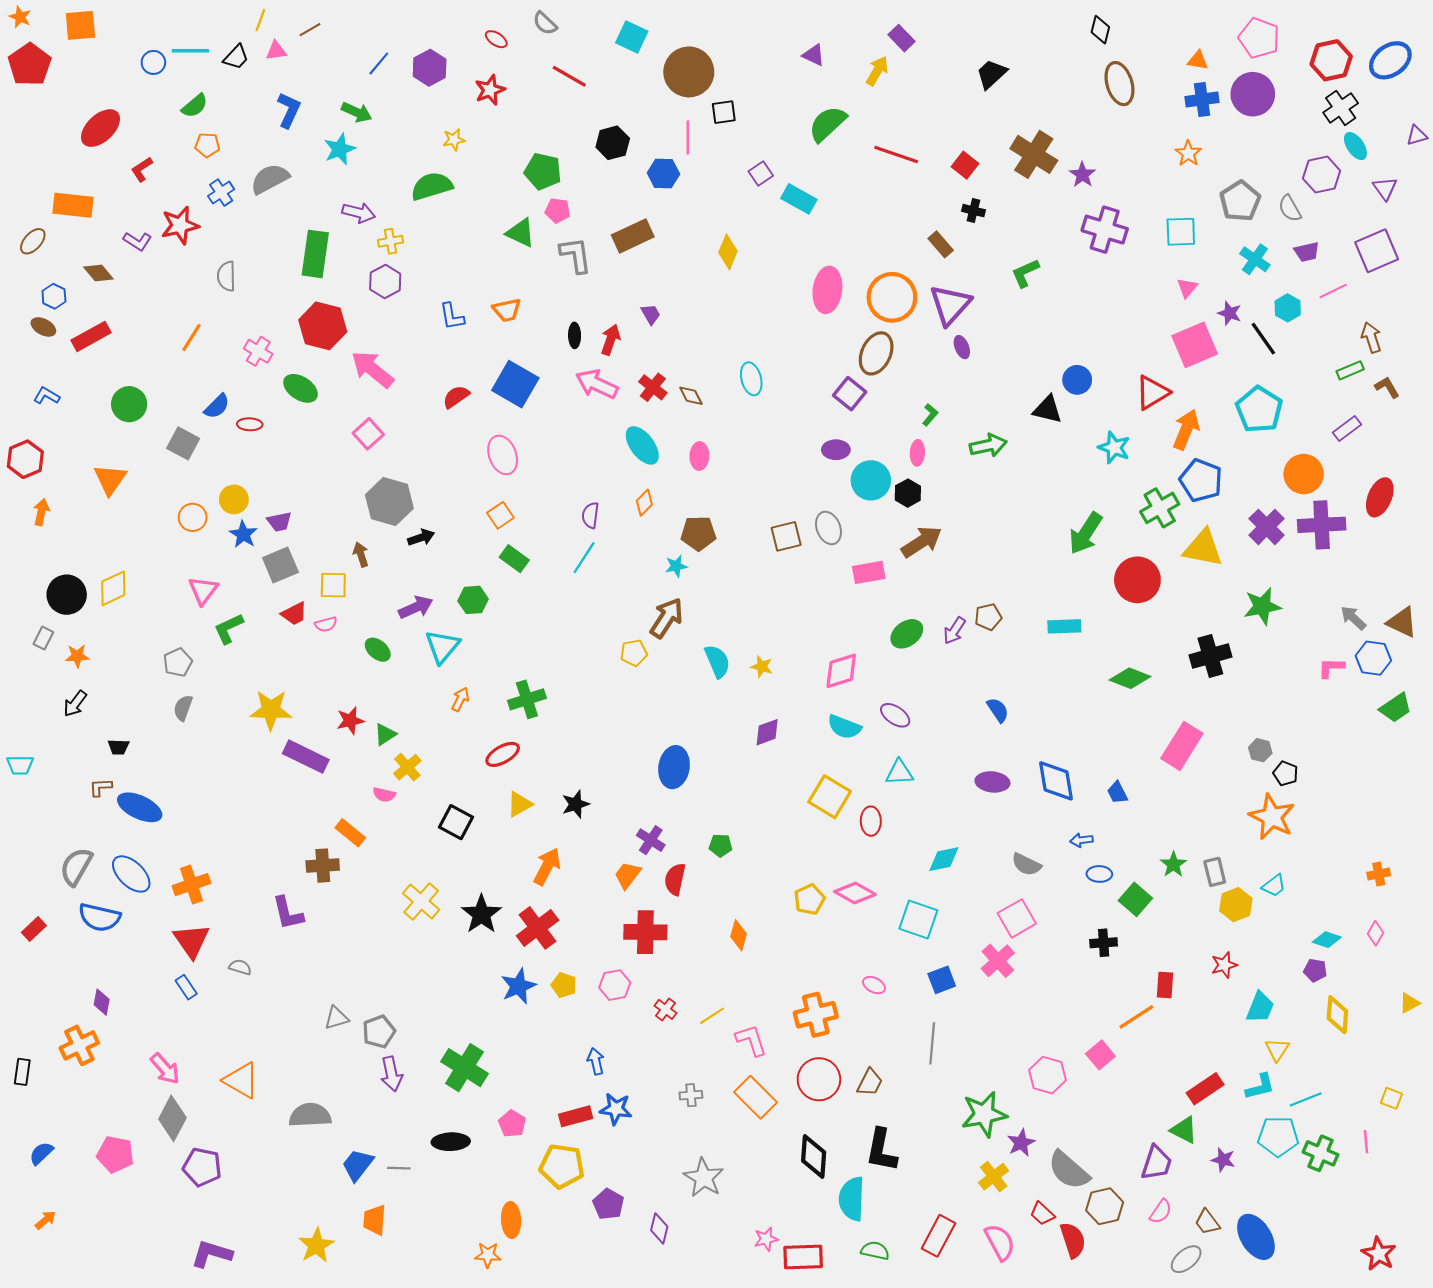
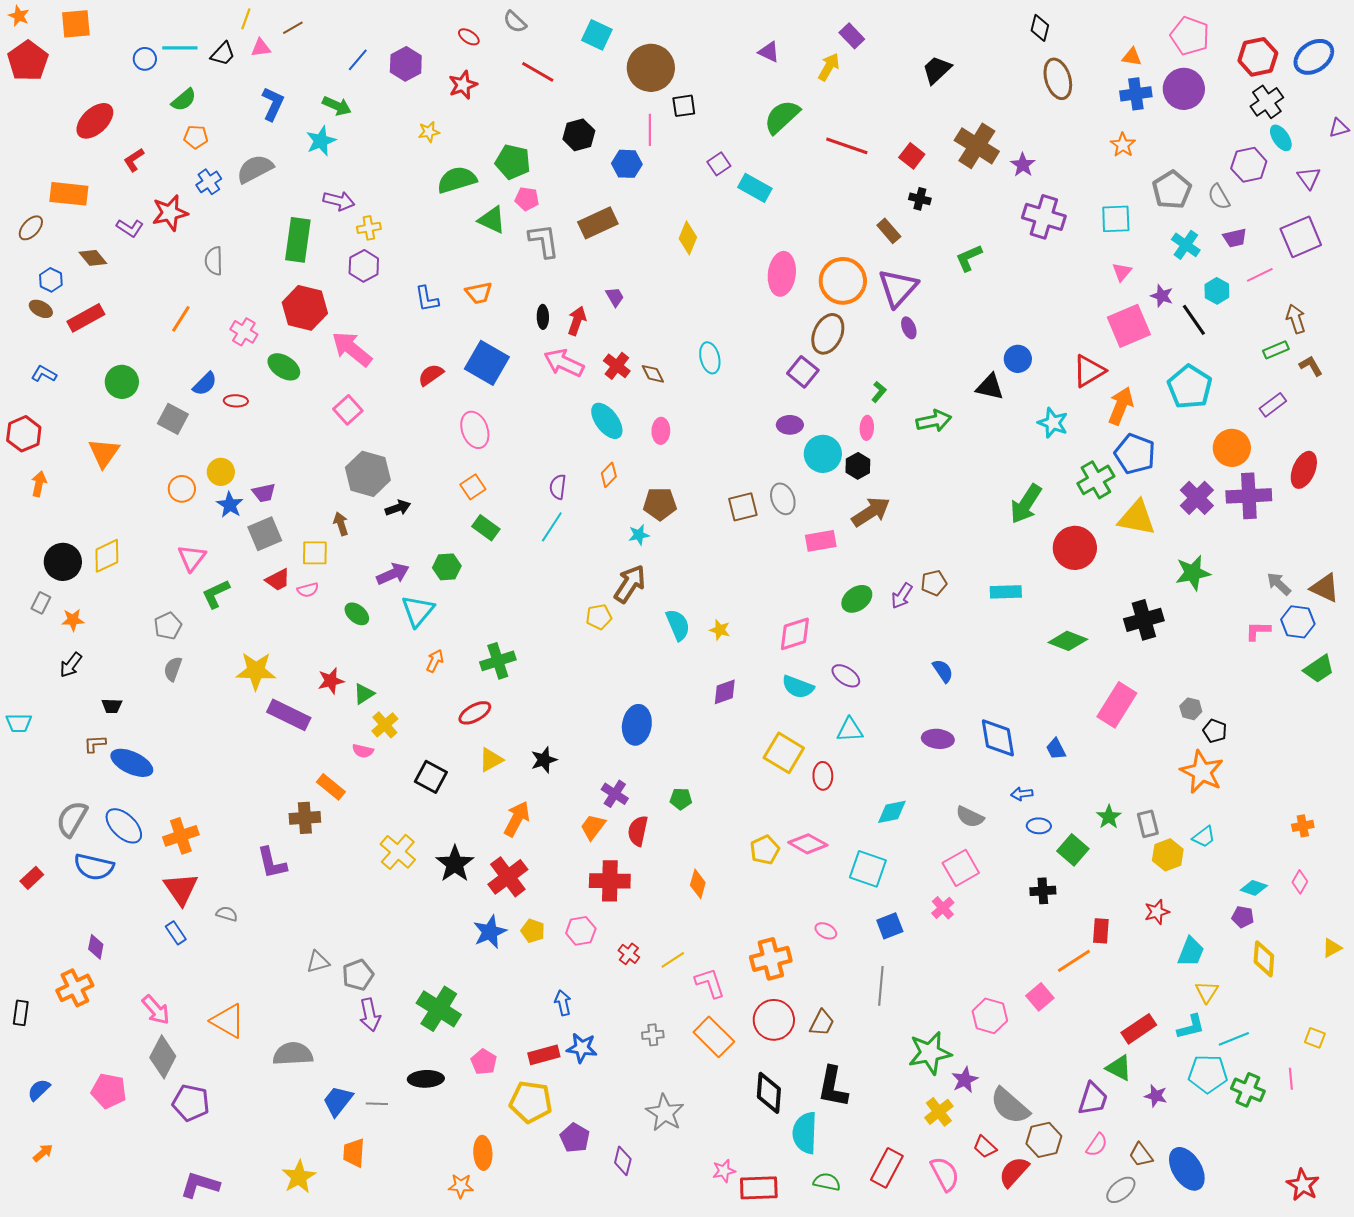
green semicircle: (432, 186) -> (457, 180), moved
pink cross: (998, 961) -> (943, 908), size x0.7
red semicircle: (1073, 1240) -> (1014, 1172), turned -120

